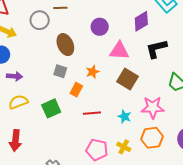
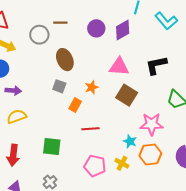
purple diamond: (141, 21) -> (123, 30), moved
purple circle: (100, 27) -> (96, 28), moved
green square: (51, 108) -> (52, 147), moved, turned 30
cyan star: (125, 117) -> (130, 141), moved

